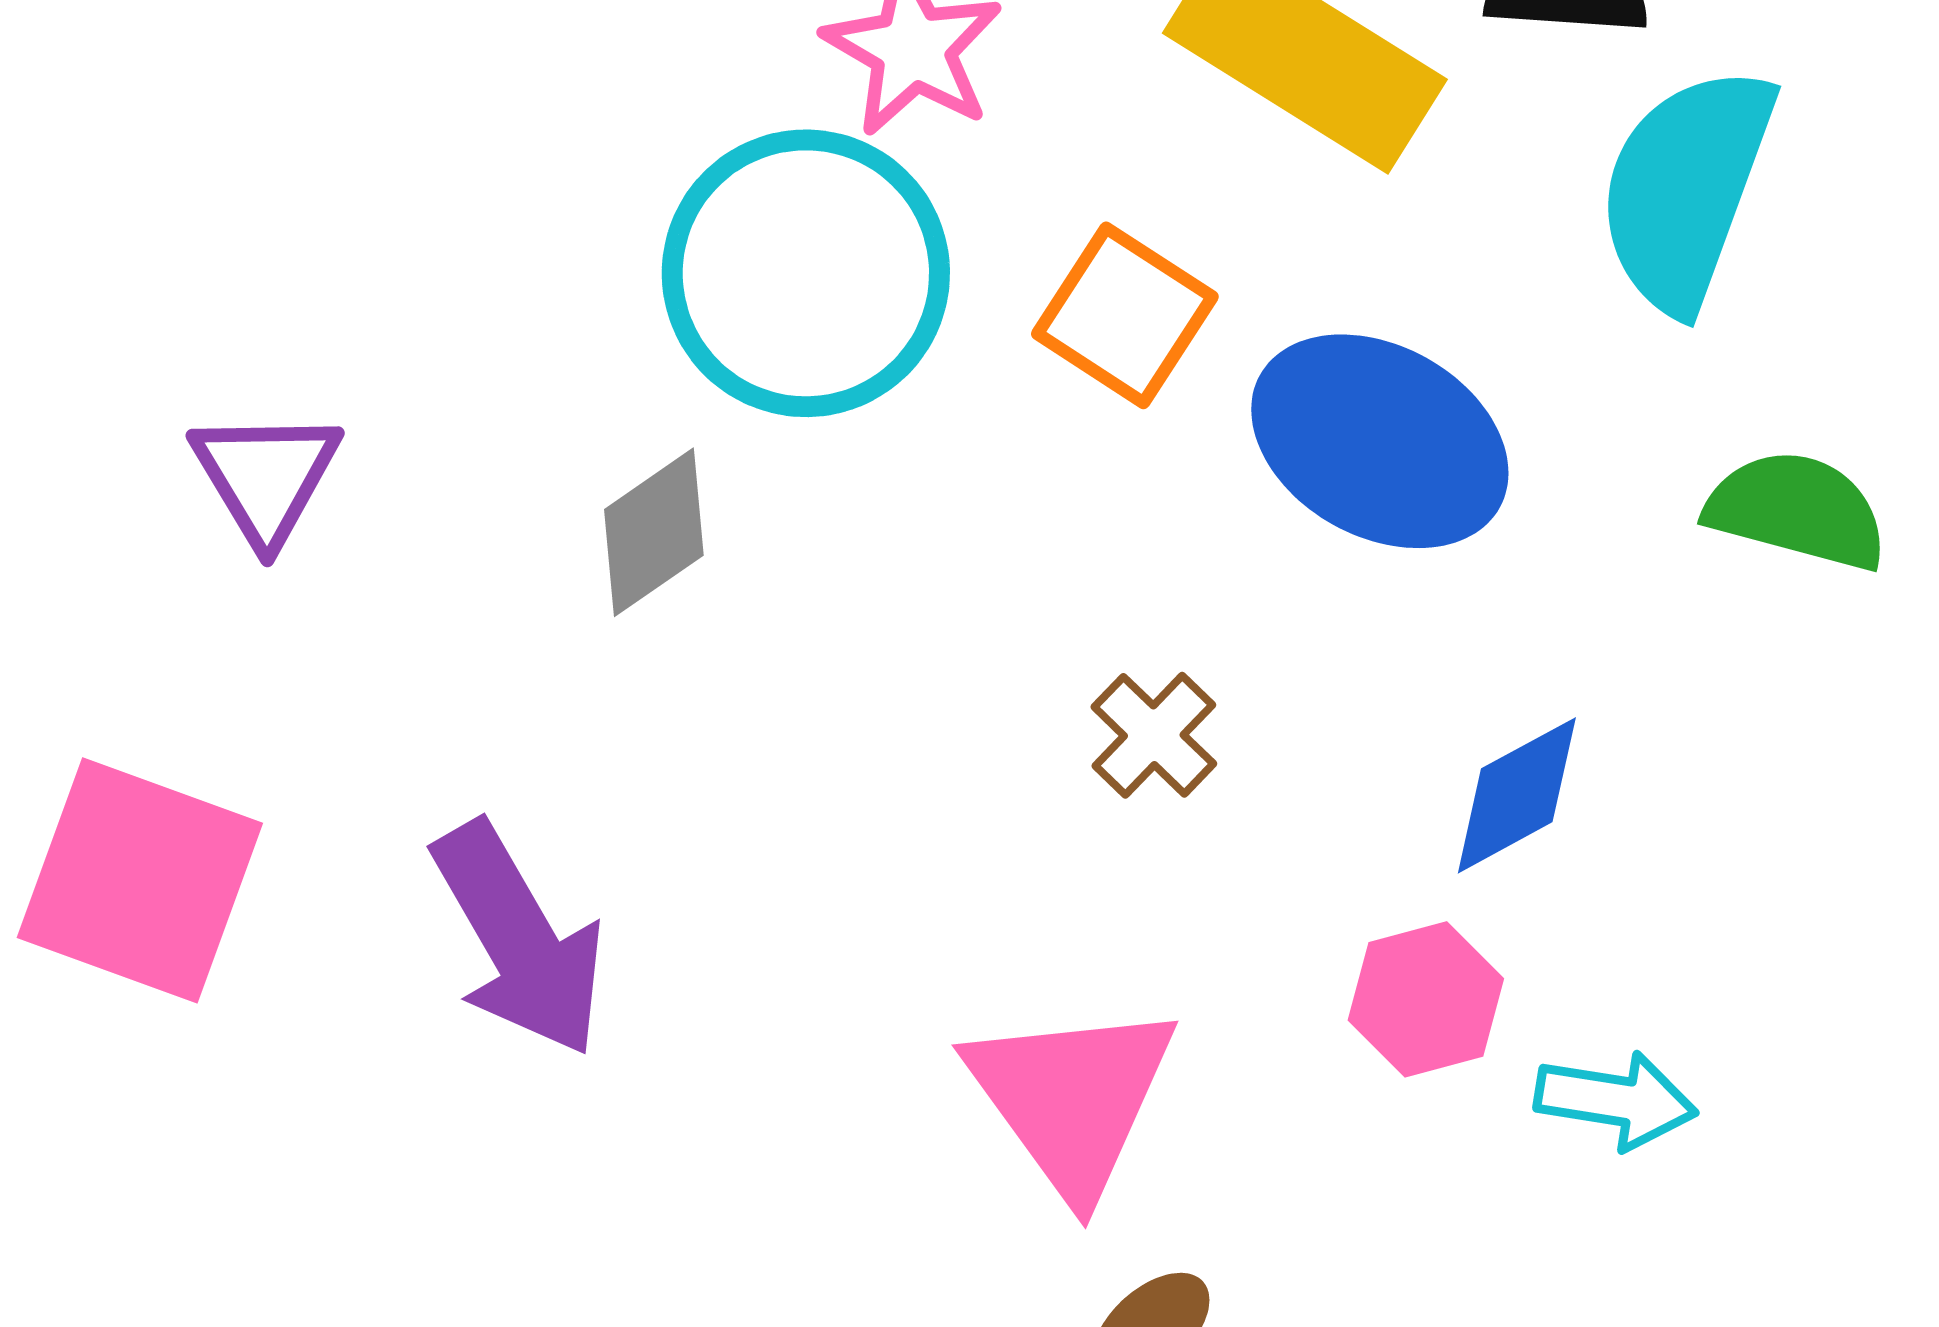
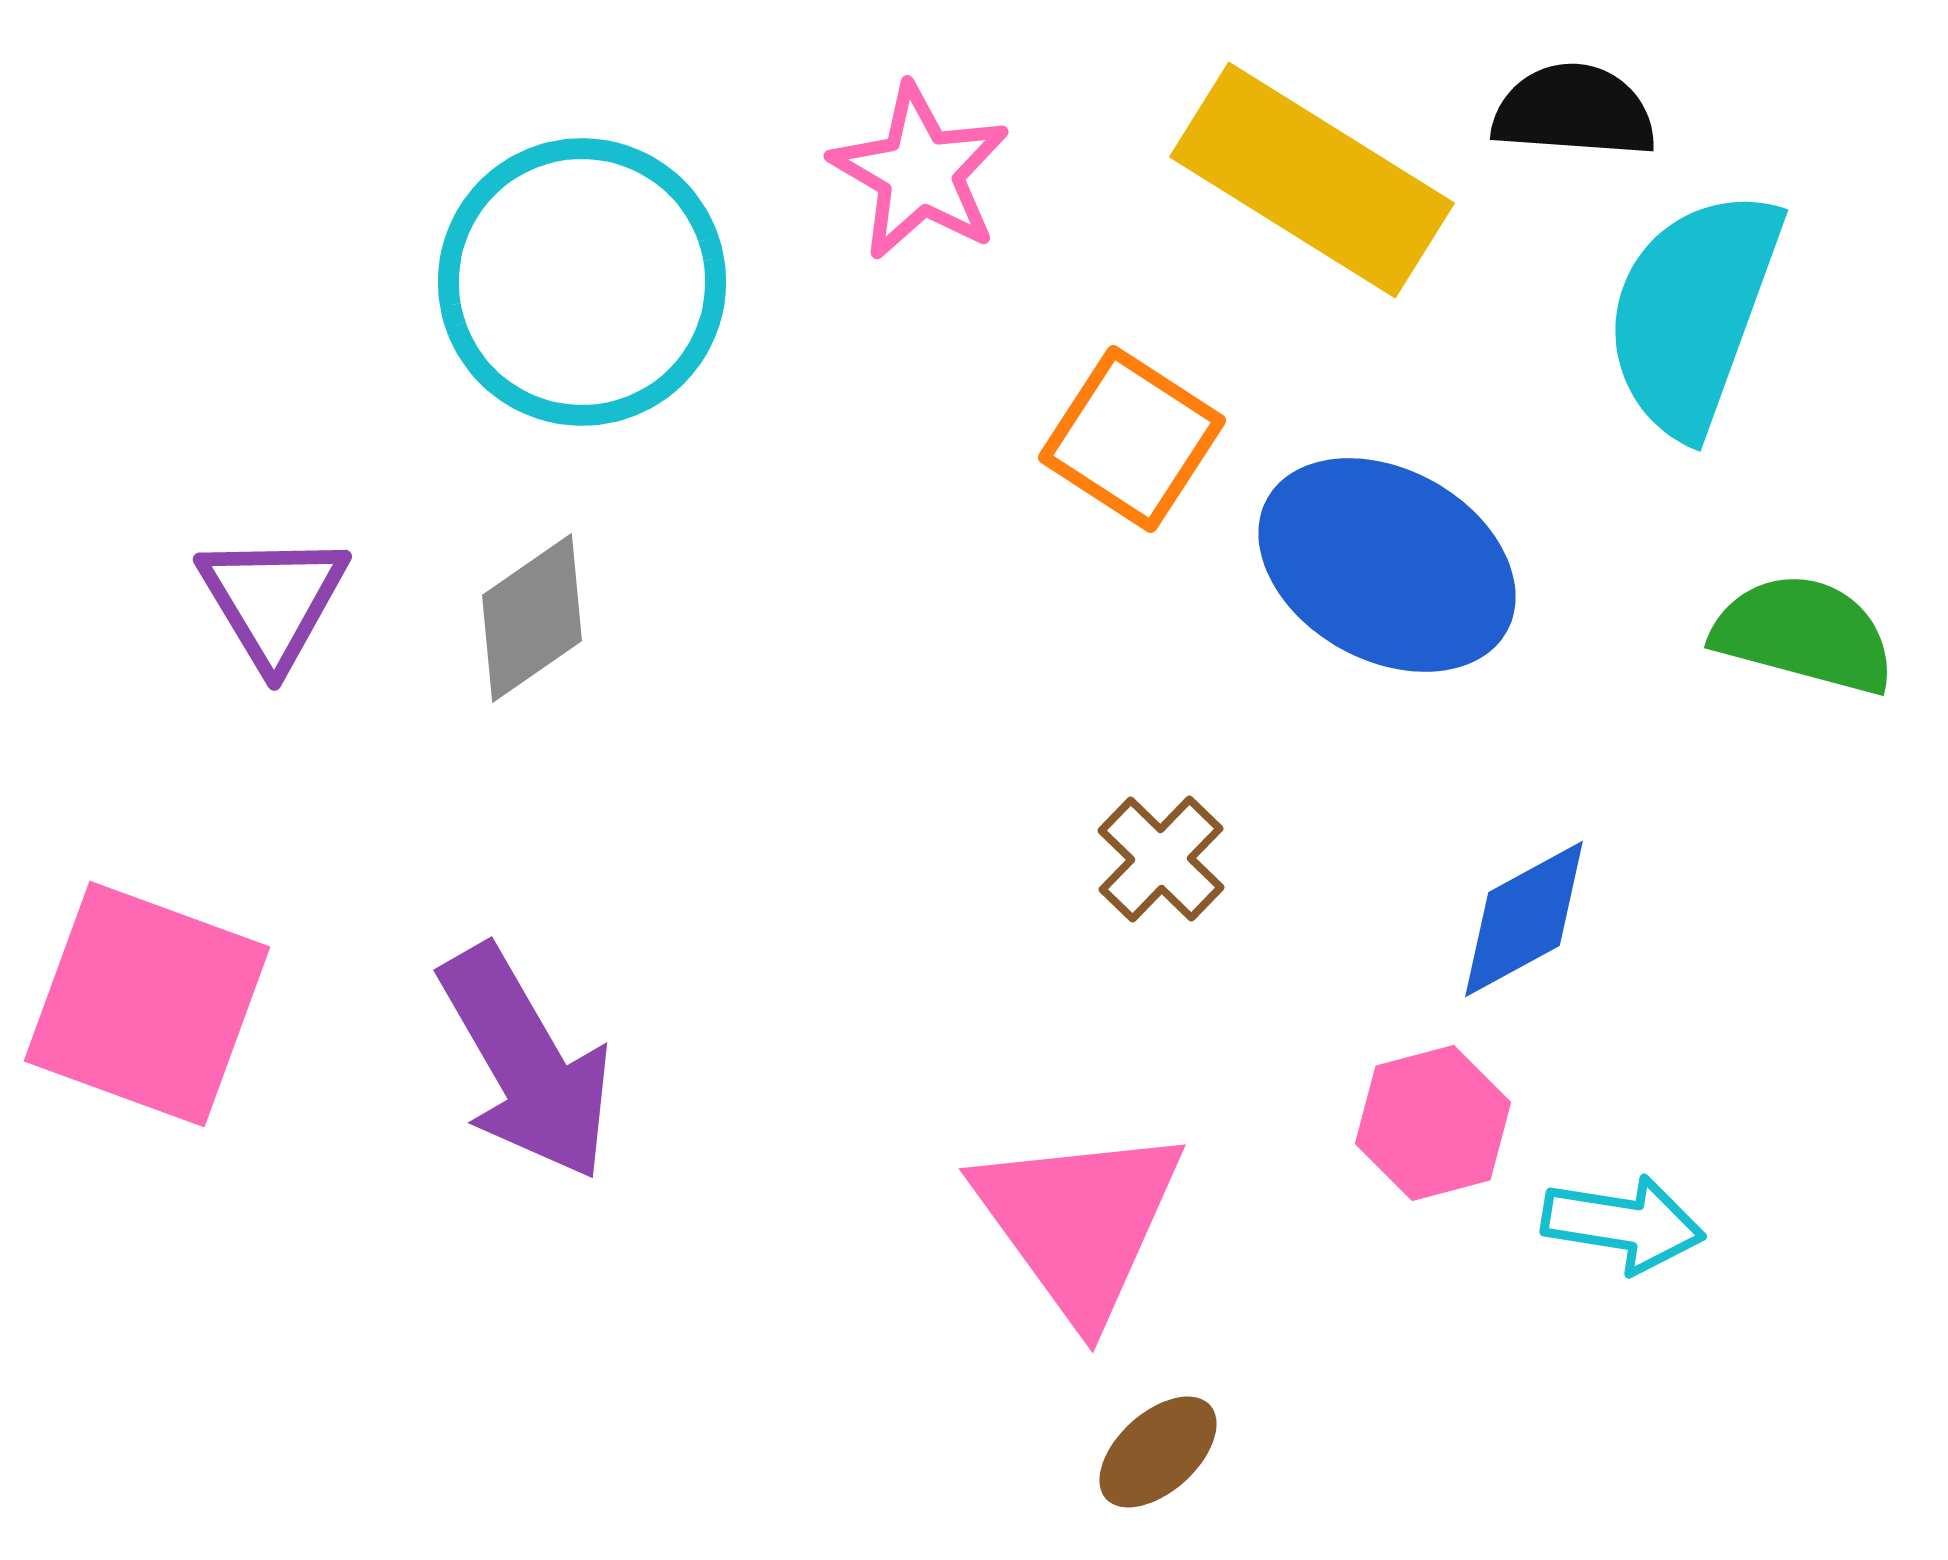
cyan circle: (806, 273) -> (582, 282), moved
gray diamond: (654, 532) -> (532, 618), moved

